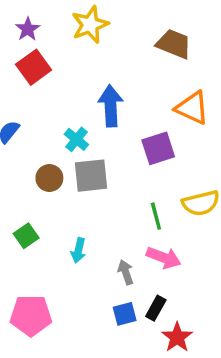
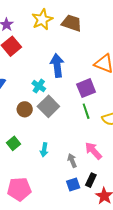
brown trapezoid: (174, 44) -> (72, 23), moved
gray square: (91, 176) -> (48, 106), turned -35
green line: (156, 216) -> (86, 111), moved
pink arrow: (164, 258) -> (93, 151), turned -150

